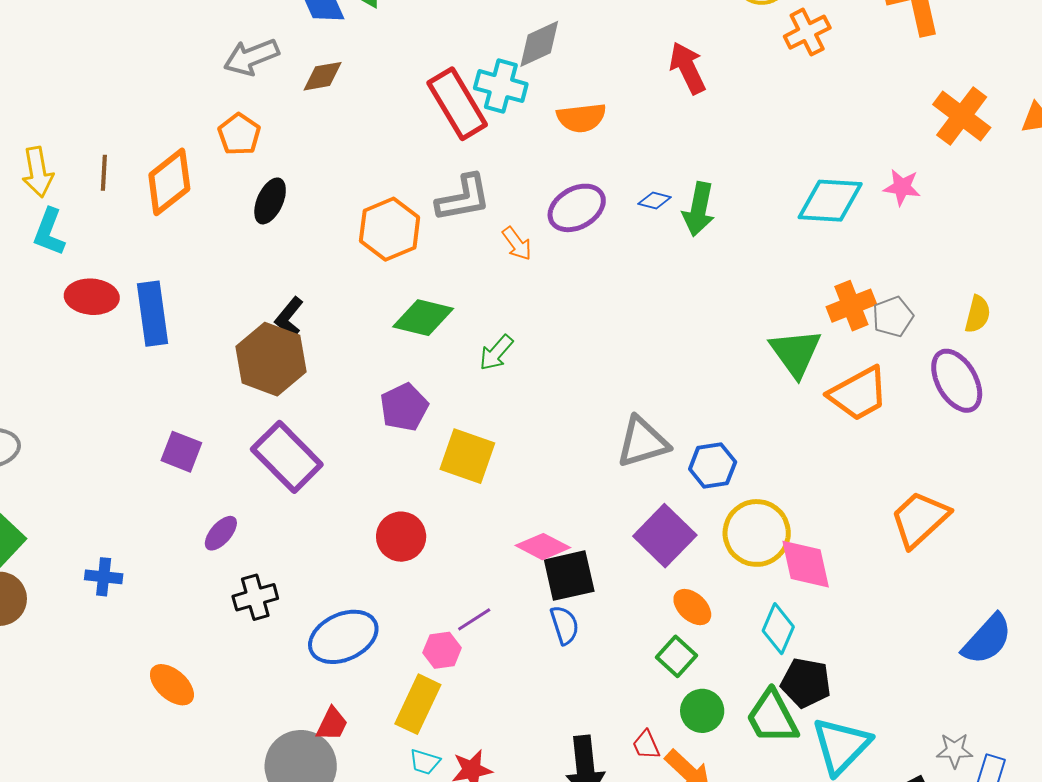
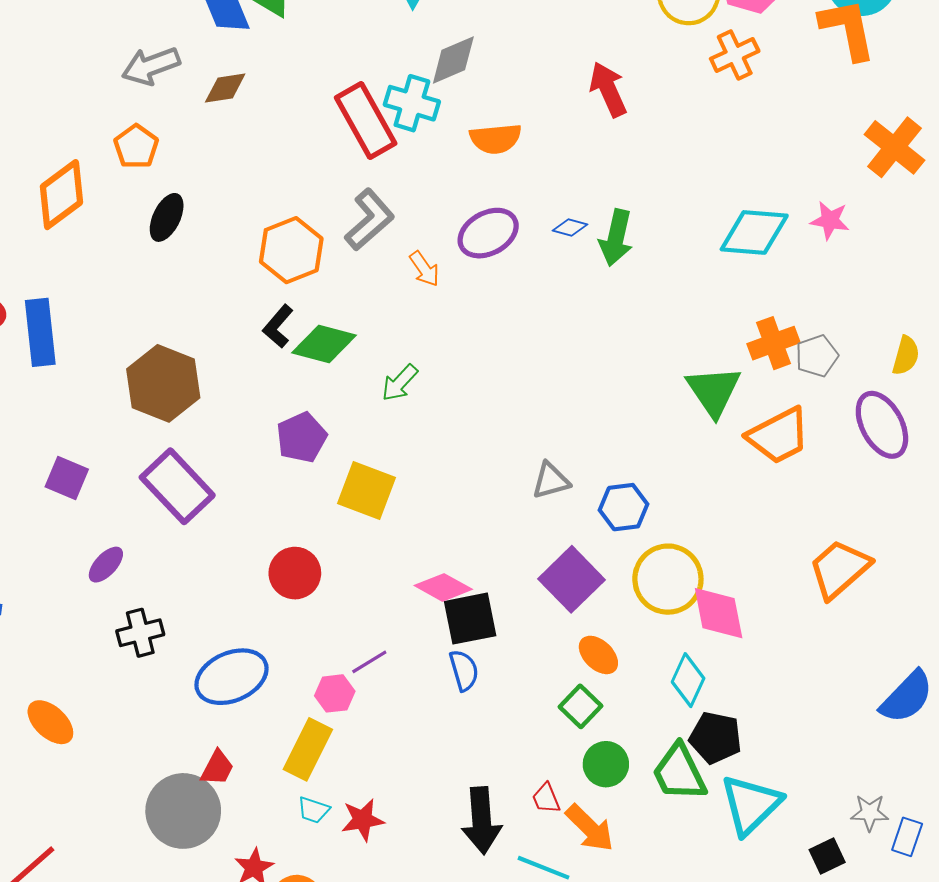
gray L-shape: (463, 198) -> (369, 220), turned -32
black L-shape: (289, 317) -> (278, 326), moved
gray triangle: (643, 442) -> (551, 481), size x0.7

